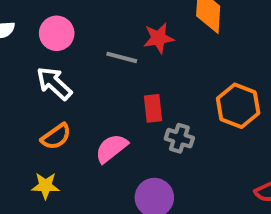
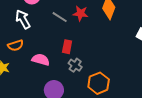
orange hexagon: (238, 106) -> (99, 83), moved
pink semicircle: (111, 148) -> (41, 60), turned 36

